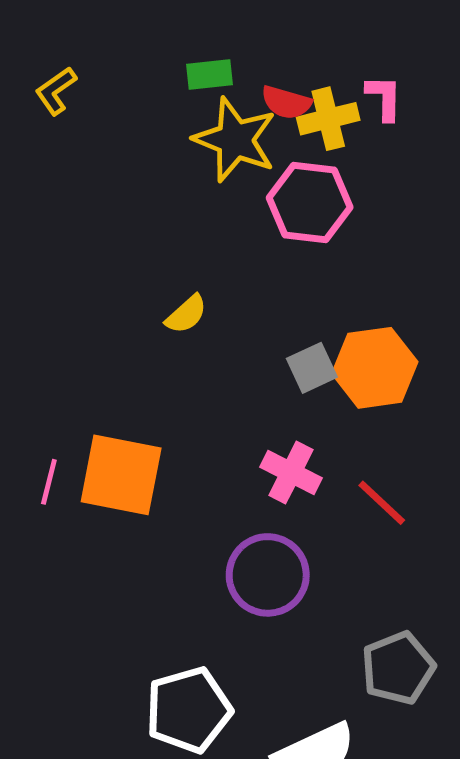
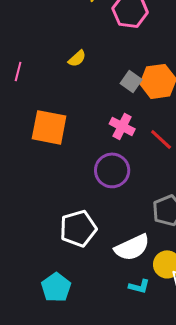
gray square: (312, 368) -> (131, 81), turned -30
pink line: (49, 482) -> (18, 71), moved

